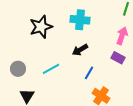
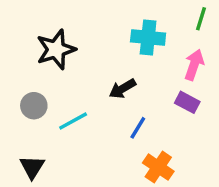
cyan cross: (80, 20) -> (148, 37), moved
gray circle: (18, 69) -> (34, 106), moved

